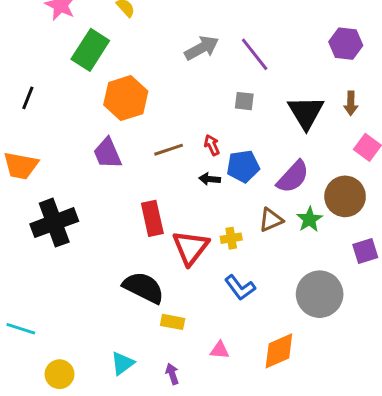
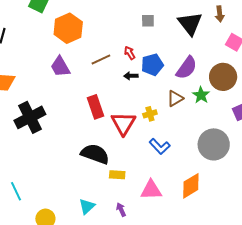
cyan line: (21, 329) -> (16, 191), turned 54
pink triangle: (220, 350) -> (151, 190), size x1.6

